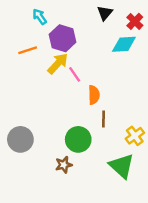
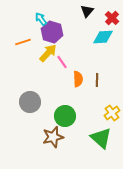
cyan arrow: (40, 17) -> (41, 19), moved
brown line: (104, 119) -> (97, 80), moved
gray circle: (20, 139) -> (30, 102), moved
brown star: (64, 165) -> (53, 137), size x1.5

